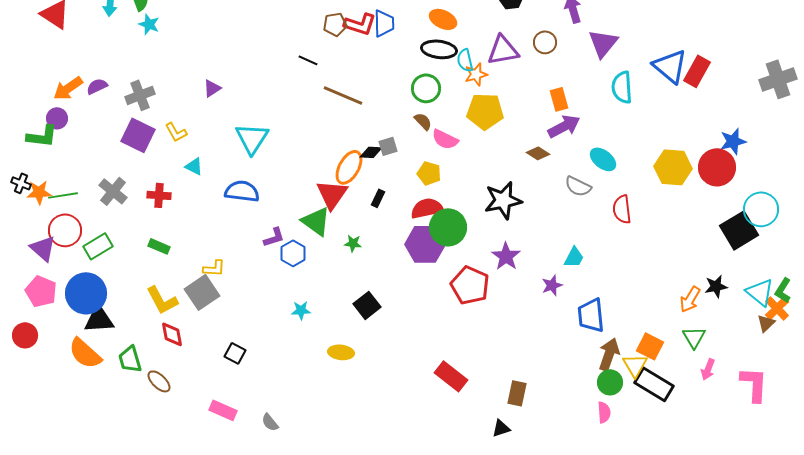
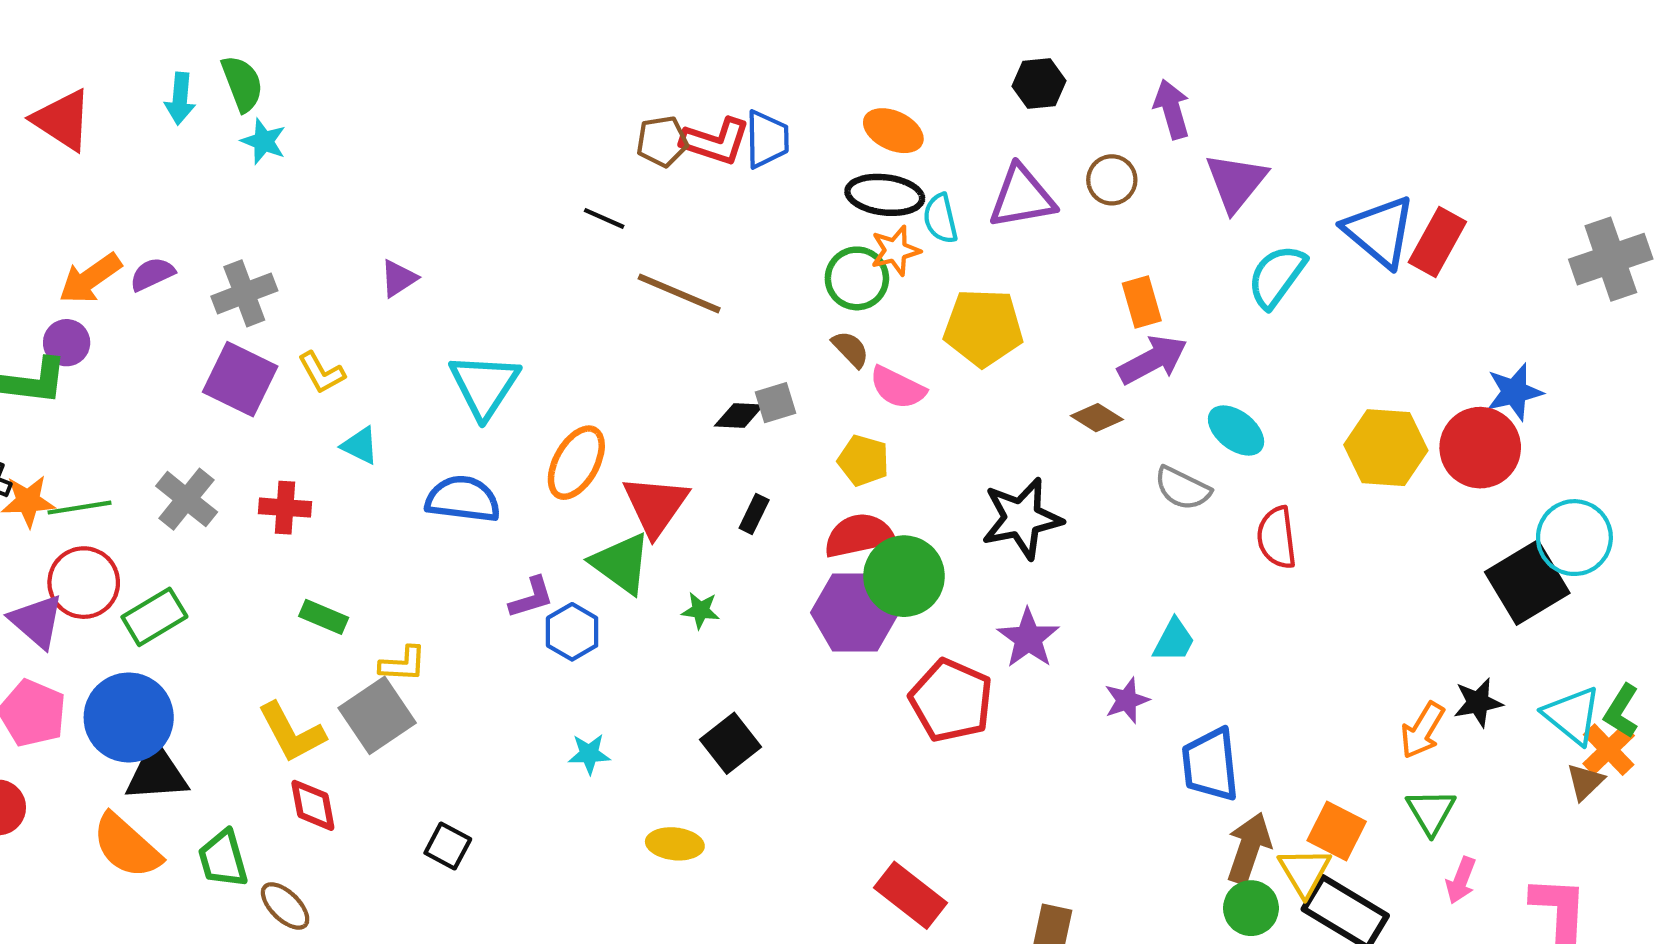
orange star: (476, 74) -> (895, 251), moved
cyan semicircle: (622, 87) -> (1277, 276), turned 40
orange ellipse: (349, 167) -> (576, 463), moved
green rectangle: (159, 246) -> (324, 617), moved

